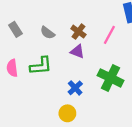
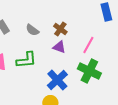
pink line: (109, 35) -> (88, 45), moved
blue cross: (75, 88) -> (57, 80), size x1.5

